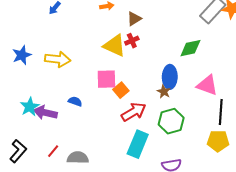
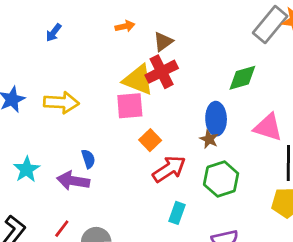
red cross: (132, 41) -> (162, 72), size x1.6
pink square: (106, 79) -> (130, 106), moved
blue semicircle: (75, 101) -> (88, 159), turned 56
purple arrow: (45, 113) -> (73, 181), moved
cyan rectangle: (138, 144) -> (177, 213), size x0.6

